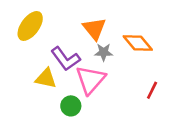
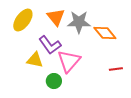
orange triangle: (94, 29) -> (56, 17), moved
gray star: (104, 52) -> (79, 22), moved, size x1.6
red line: (152, 90) -> (116, 69), turned 56

